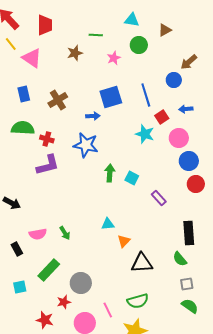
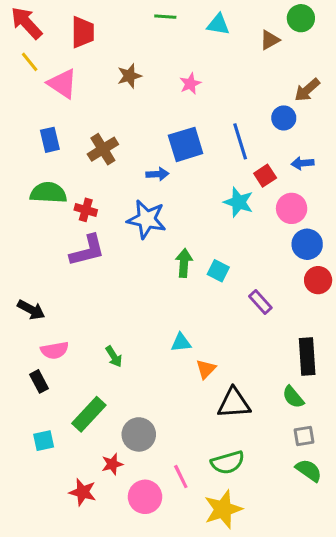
green line: (96, 35) -> (165, 17), moved
green circle: (139, 45) -> (301, 18), moved
pink semicircle: (38, 234) -> (55, 350), moved

